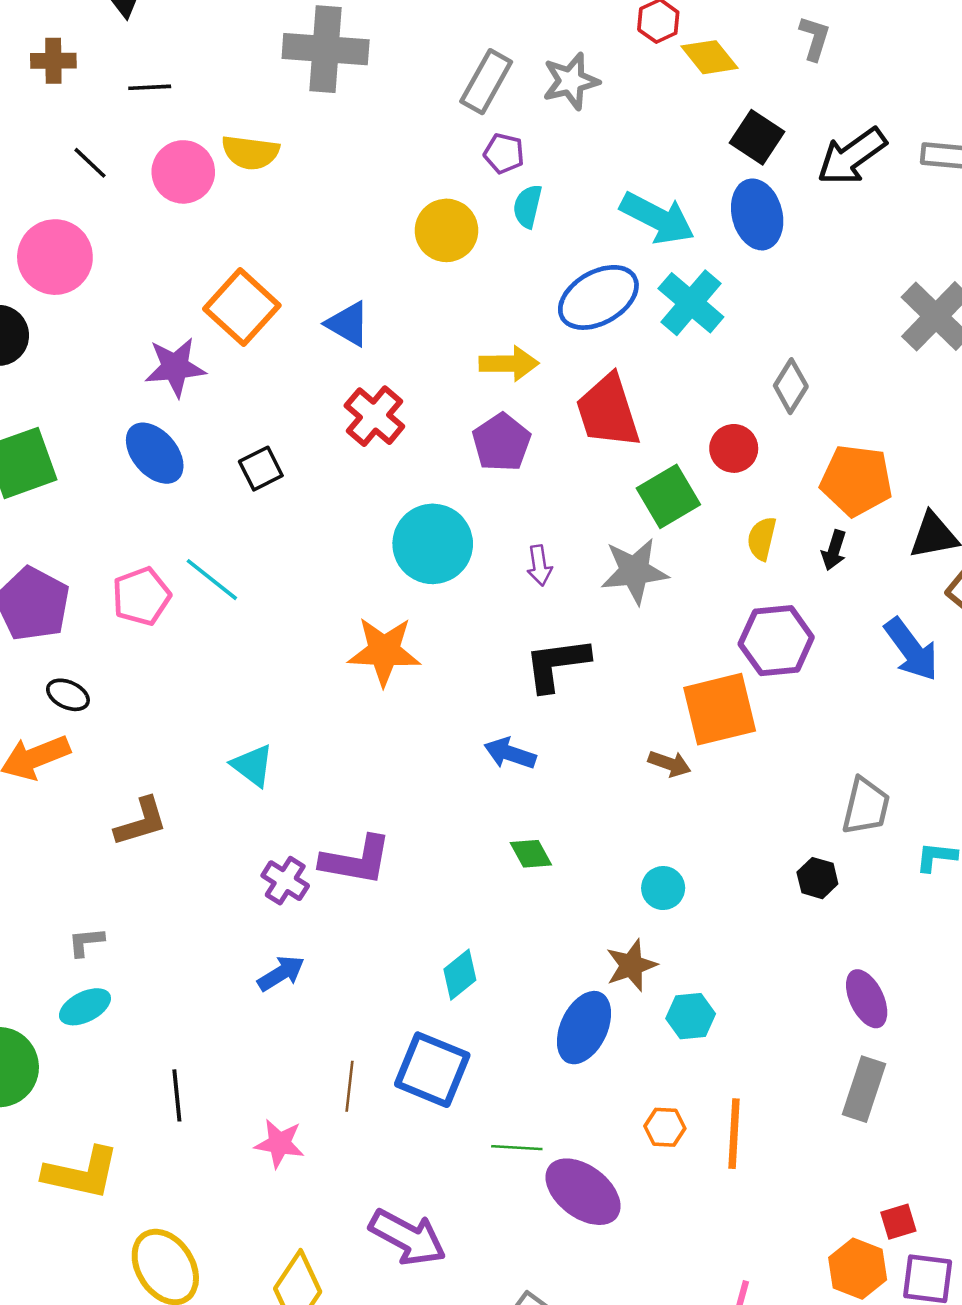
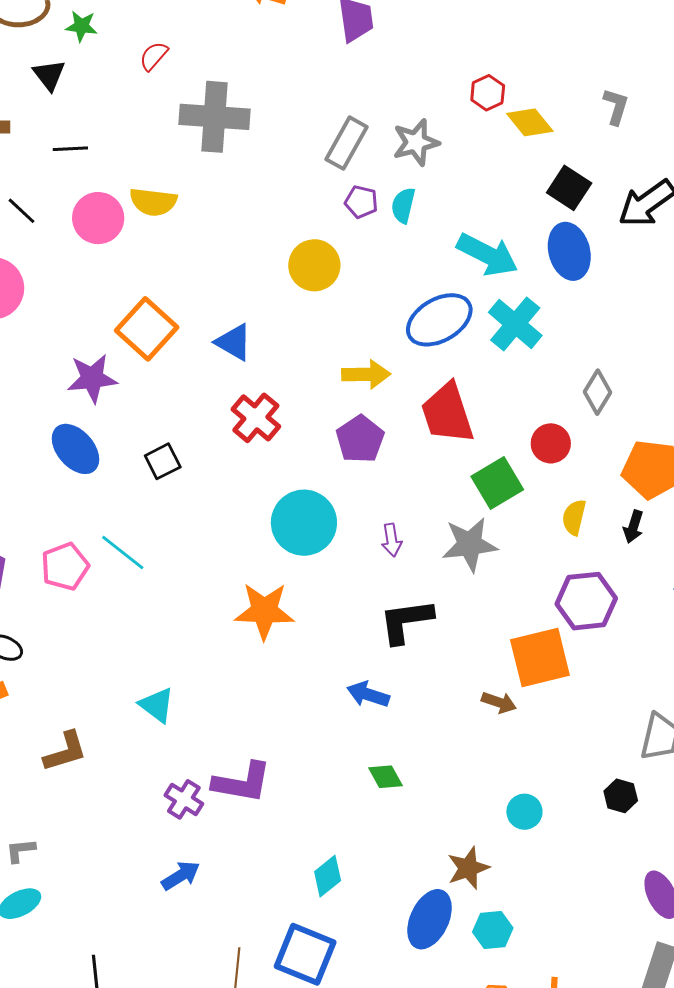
cyan semicircle: (528, 206) -> (403, 205), moved
cyan circle: (663, 888) -> (524, 812), moved
cyan hexagon: (691, 1016) -> (493, 930), moved

